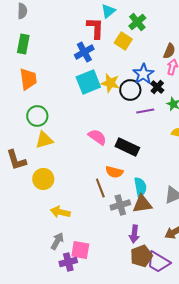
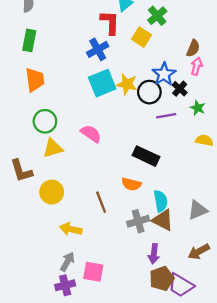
pink semicircle: (97, 137) -> (91, 134), moved
brown line: (100, 188) -> (101, 202), moved
brown triangle: (142, 204) -> (163, 220), turned 35
purple cross: (68, 262) -> (65, 285), moved

